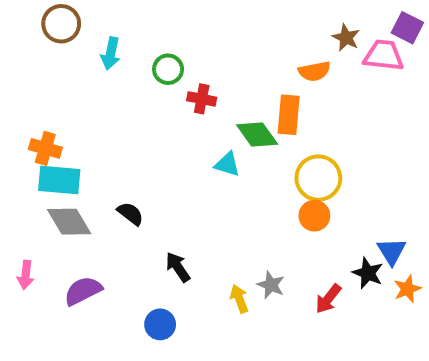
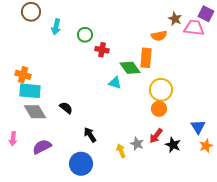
black star: (368, 273) -> (173, 145), moved
red arrow: (328, 299) -> (156, 136), moved
blue circle: (160, 324) -> (81, 164), size x1.5

